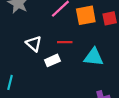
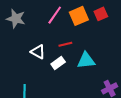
cyan triangle: (94, 57) -> (86, 60), moved

